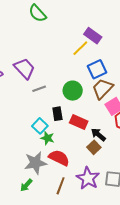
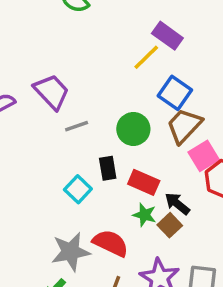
blue square: (97, 69) -> (175, 93), turned -30
green star: (47, 138) -> (145, 215), moved

